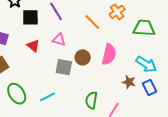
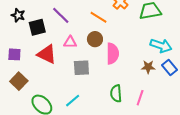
red triangle: (33, 46) -> (47, 54), size x1.5
pink semicircle: (109, 54) -> (113, 54), moved
brown circle: (83, 57) -> (95, 39), moved

